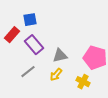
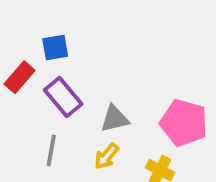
gray line: (28, 72) -> (51, 150), turned -42

